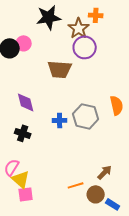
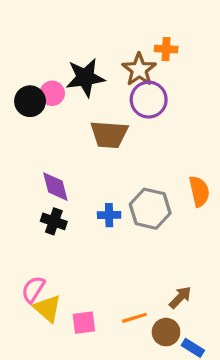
black star: (49, 17) -> (85, 77), moved
black cross: (23, 133) -> (54, 221), moved
pink square: (26, 194) -> (84, 323), moved

